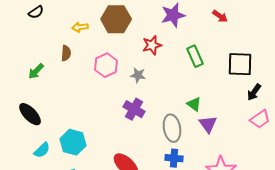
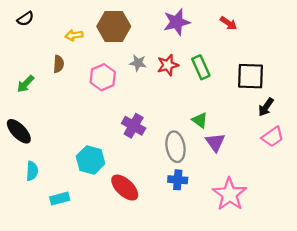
red star: (152, 45) -> (168, 65), moved
gray star: (138, 75) -> (138, 63), moved
cyan hexagon: (73, 142) -> (91, 160), moved
cyan semicircle: (42, 150) -> (32, 171), turned -42

